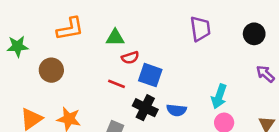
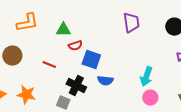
red line: (116, 84) -> (49, 65), moved
black cross: (145, 108) -> (76, 86), moved
blue semicircle: (177, 110) -> (105, 81), moved

